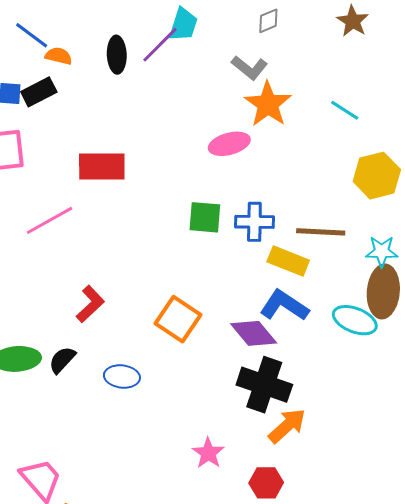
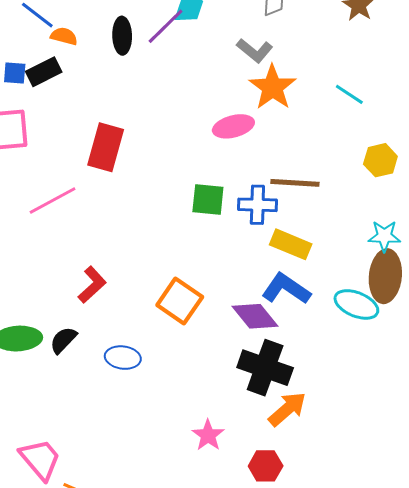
red rectangle: (102, 166) -> (106, 147), turned -75
yellow hexagon: (377, 176) -> (380, 160), size x0.7
brown line: (321, 232) -> (295, 183), moved

